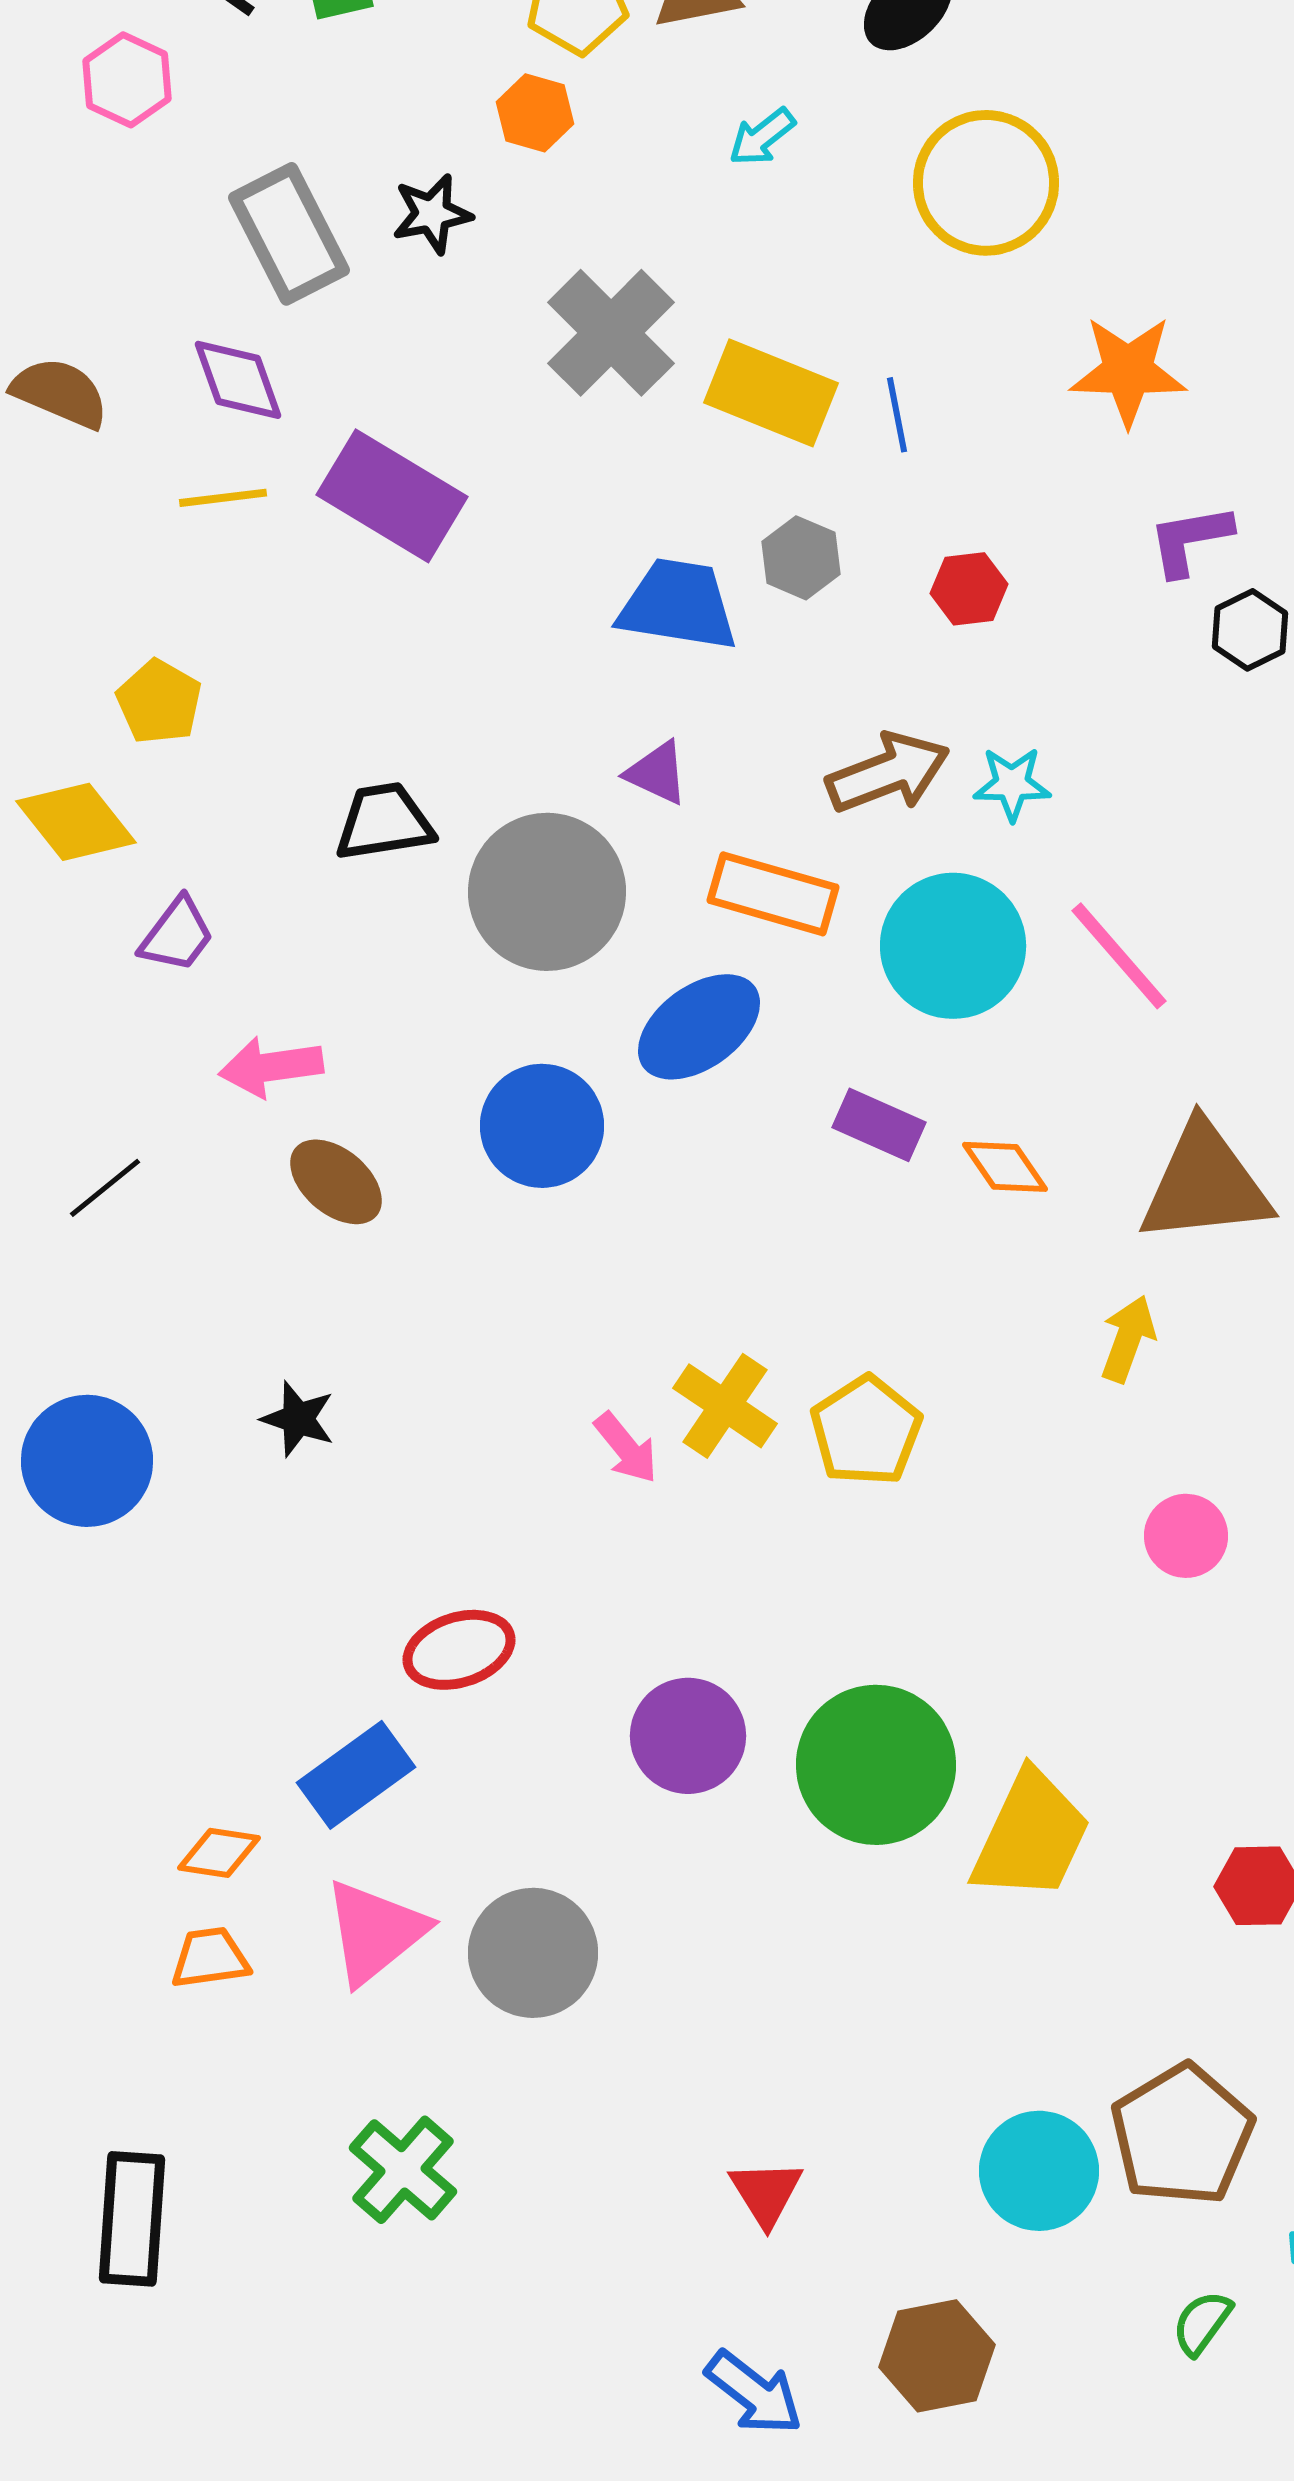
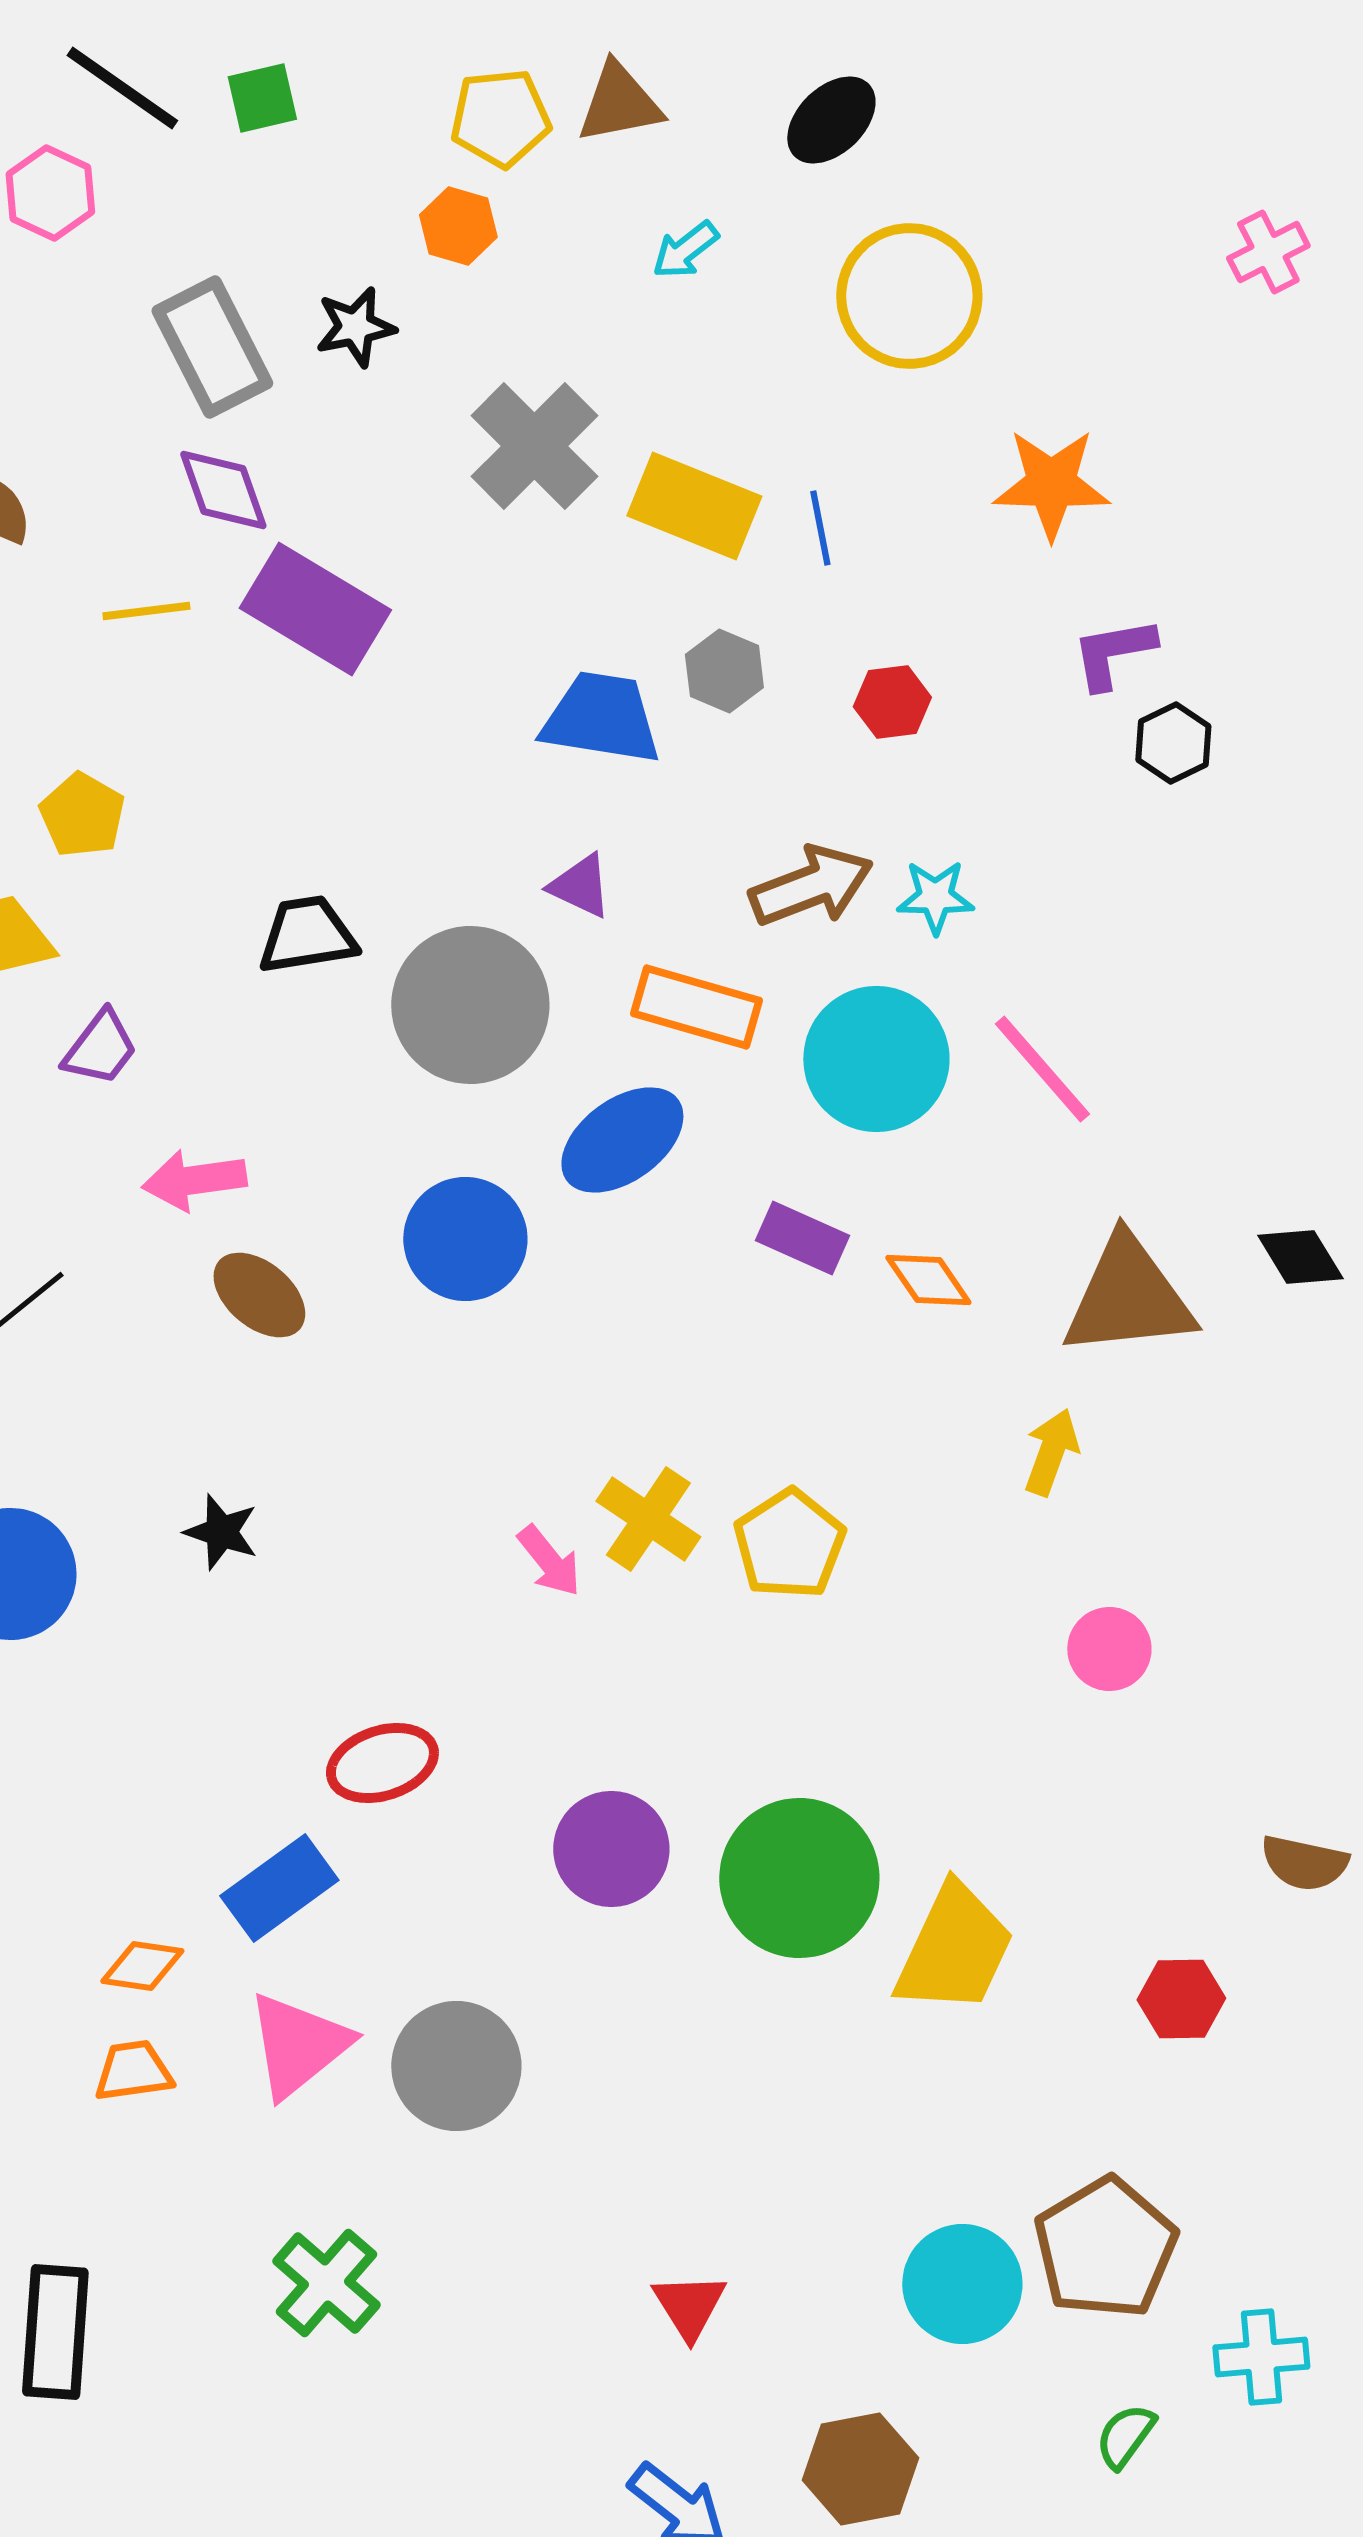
purple diamond: (238, 380) -> (223, 490), moved

